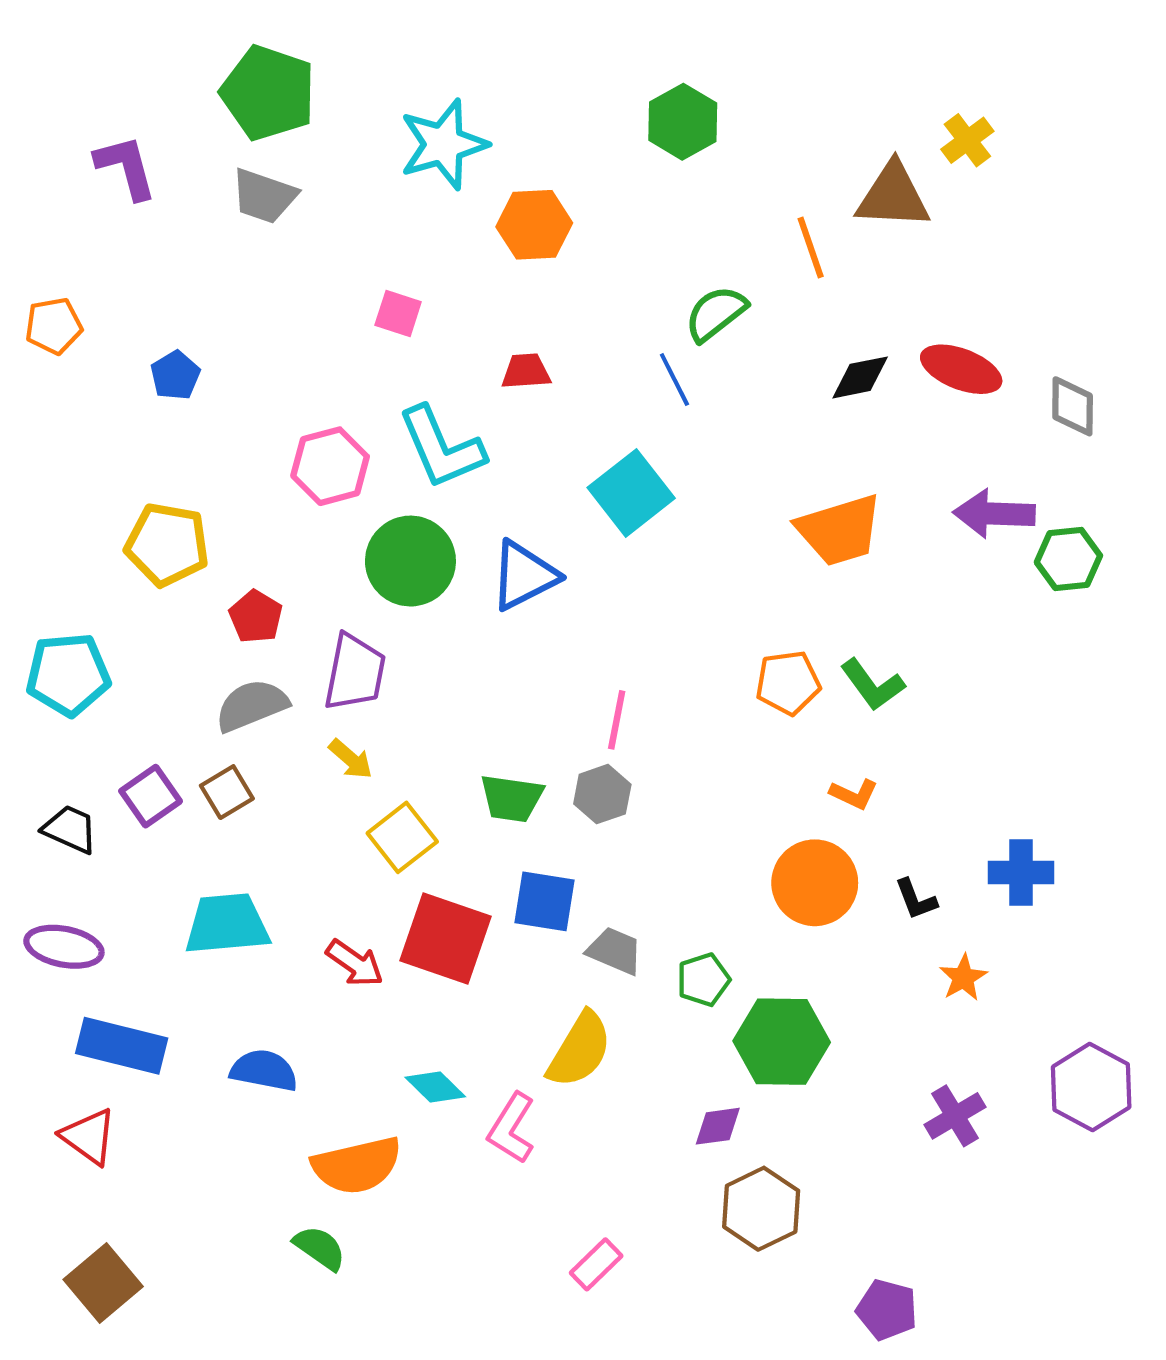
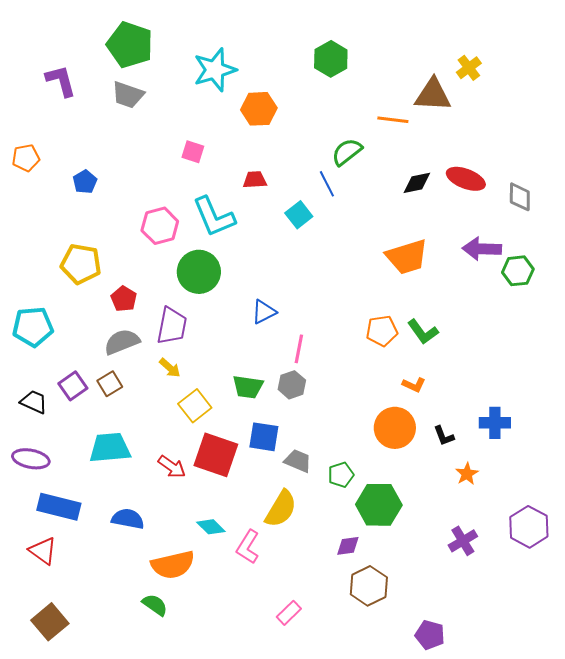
orange line: (811, 248) -> (393, 120), turned -64
cyan square: (631, 493) -> (299, 215), moved, size x0.7
blue triangle: (524, 575) -> (264, 312), moved, size x0.7

